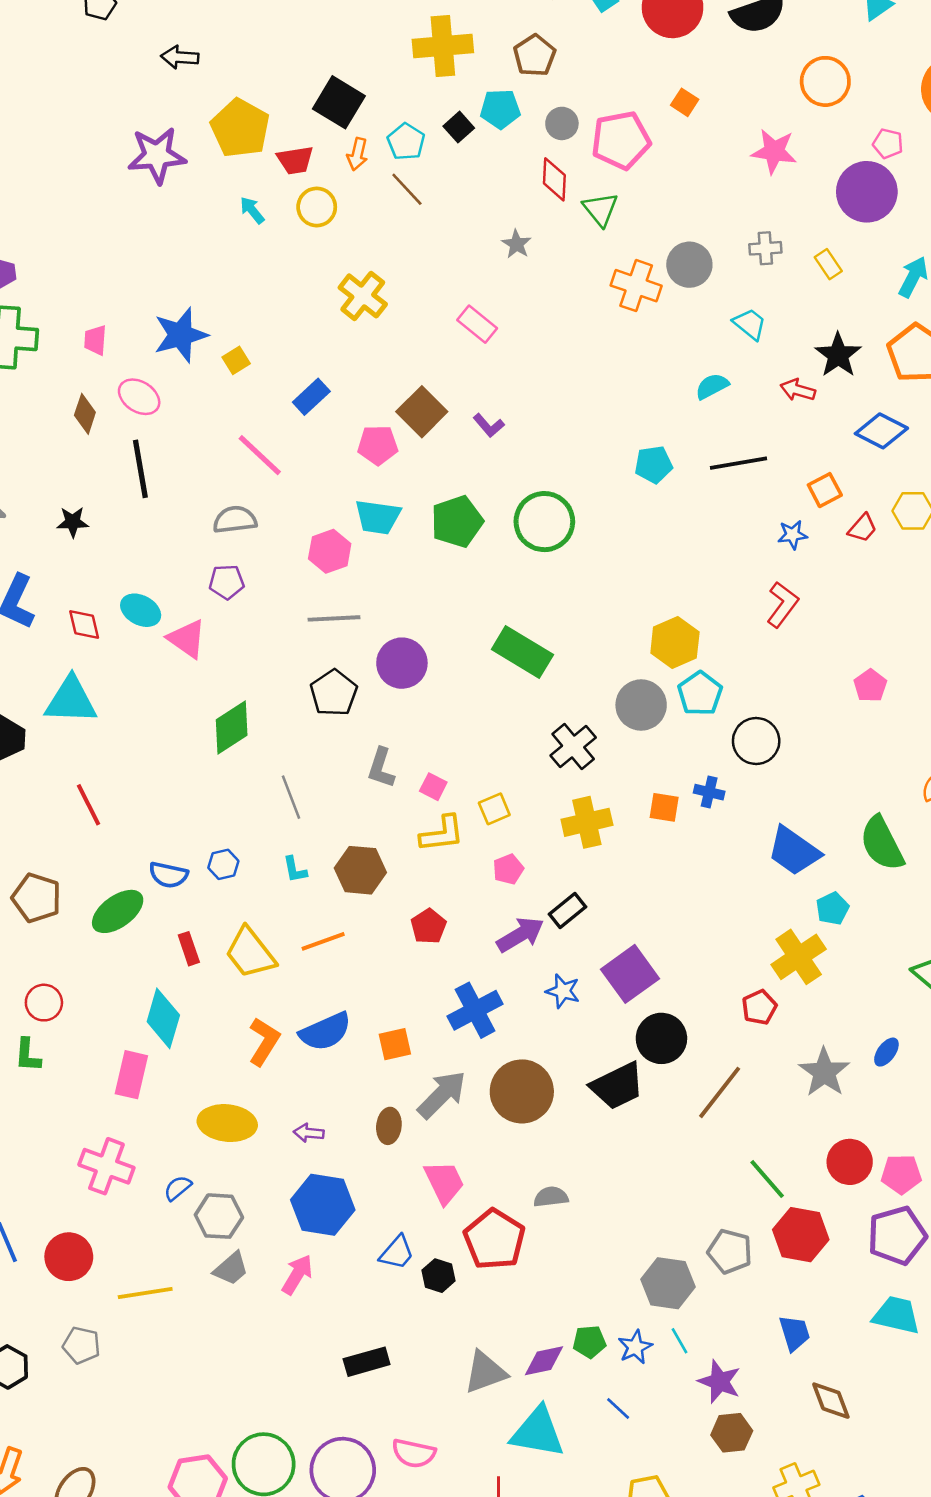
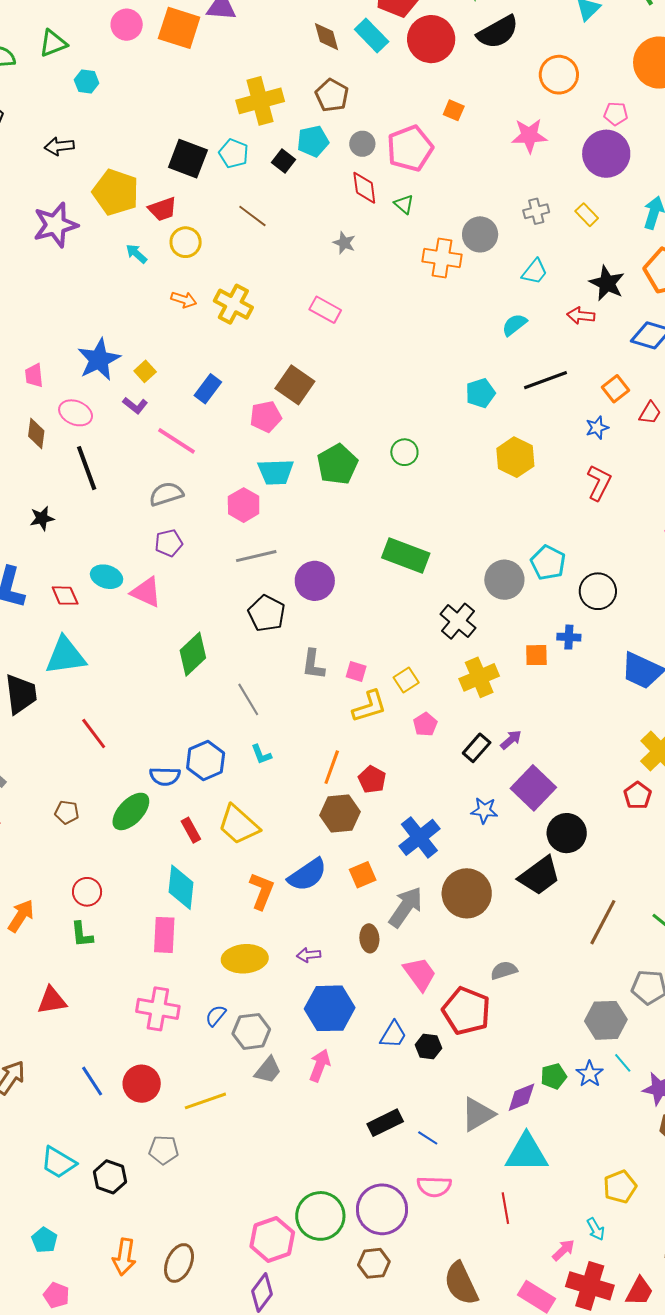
cyan pentagon: (406, 142) -> (234, 153), moved
orange arrow: (357, 154) -> (184, 300), moved, turned -75
green triangle: (601, 209) -> (404, 204), size x0.7
cyan trapezoid: (750, 324) -> (535, 272), turned 100
purple L-shape: (489, 425) -> (135, 405), moved
green circle: (544, 522) -> (404, 452), size x0.6
yellow hexagon: (675, 642) -> (515, 457), moved
blue hexagon: (223, 864) -> (206, 760), size x1.6
brown hexagon: (360, 870) -> (340, 814), moved
brown pentagon: (37, 898) -> (67, 812), size x0.6
purple arrow: (520, 935) -> (511, 740), moved, size x0.6
orange line: (323, 941) -> (332, 767), moved, turned -40
brown line: (720, 1092) -> (603, 922), moved
blue line: (618, 1409) -> (428, 1138), moved

